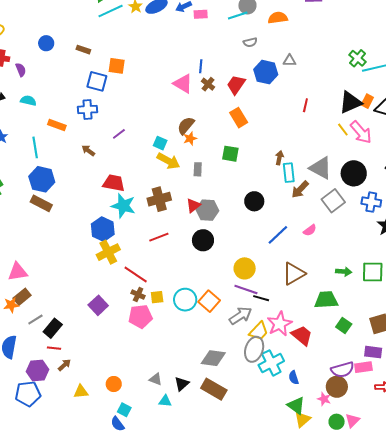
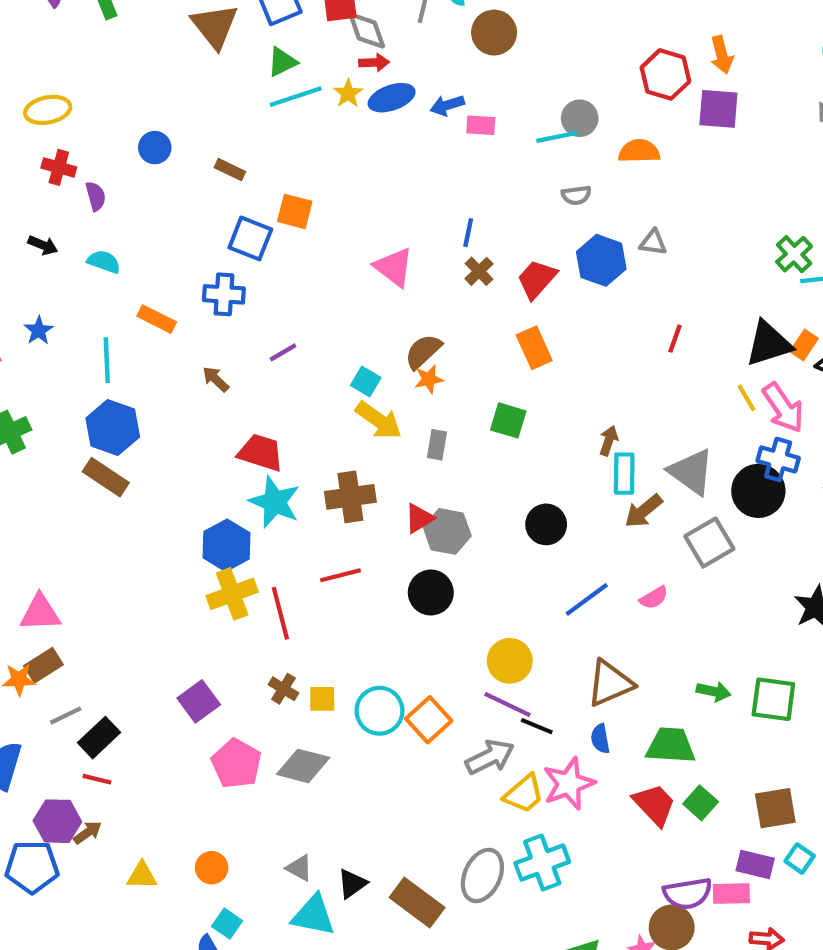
pink triangle: (183, 84) -> (394, 267), moved
blue cross: (371, 202) -> (778, 459), moved
red line: (136, 275) -> (280, 613), moved, turned 35
pink pentagon: (140, 316) -> (236, 764), moved, turned 30
red trapezoid: (302, 335) -> (654, 805), moved
gray ellipse: (254, 349) -> (482, 875), moved
gray diamond: (213, 358) -> (303, 766), moved
brown arrow: (64, 365) -> (88, 833), moved
blue semicircle: (294, 378) -> (600, 739), moved
cyan triangle: (165, 401) -> (313, 915), size x1.6

